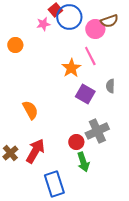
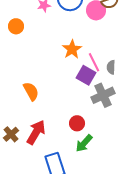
pink line: (90, 56) -> (94, 62), moved
gray cross: (97, 131) -> (103, 95), moved
green arrow: (83, 162) -> (84, 143), turned 60

